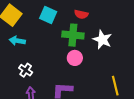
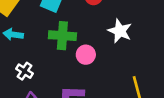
green cross: (73, 35) -> (62, 36), moved

